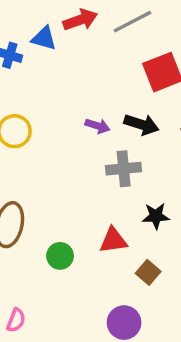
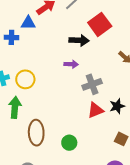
black arrow: (141, 124) -> (79, 40), moved
red triangle: (113, 240) -> (95, 110), moved

